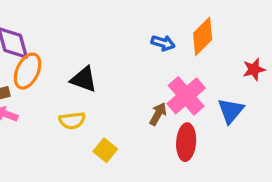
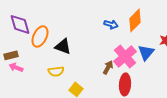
orange ellipse: (28, 71) -> (40, 36), moved
blue triangle: (231, 111) -> (146, 52), moved

